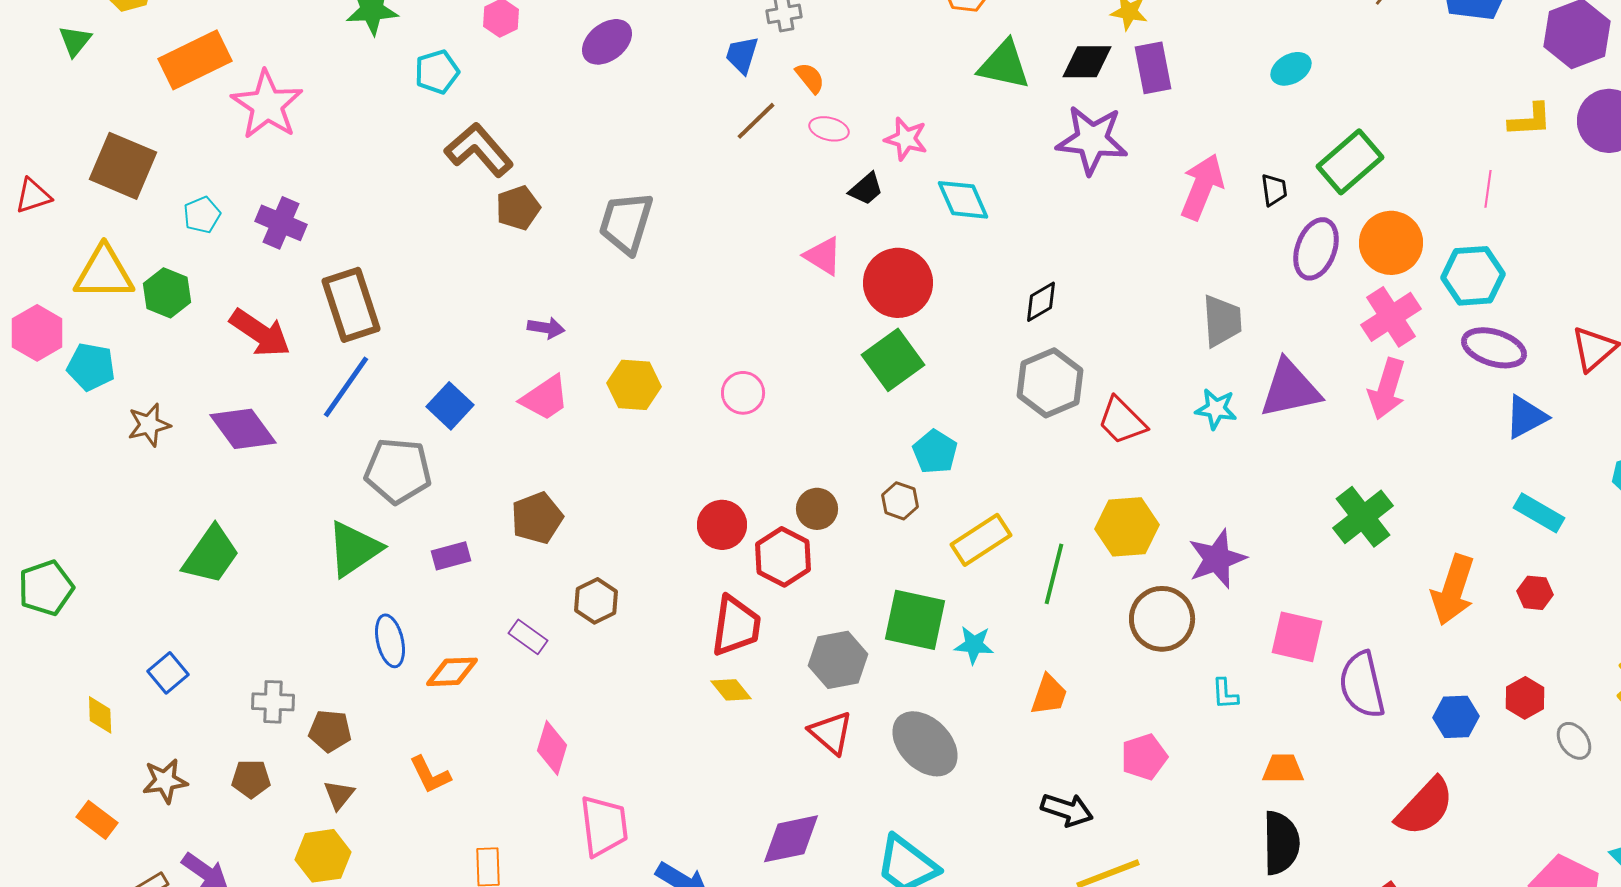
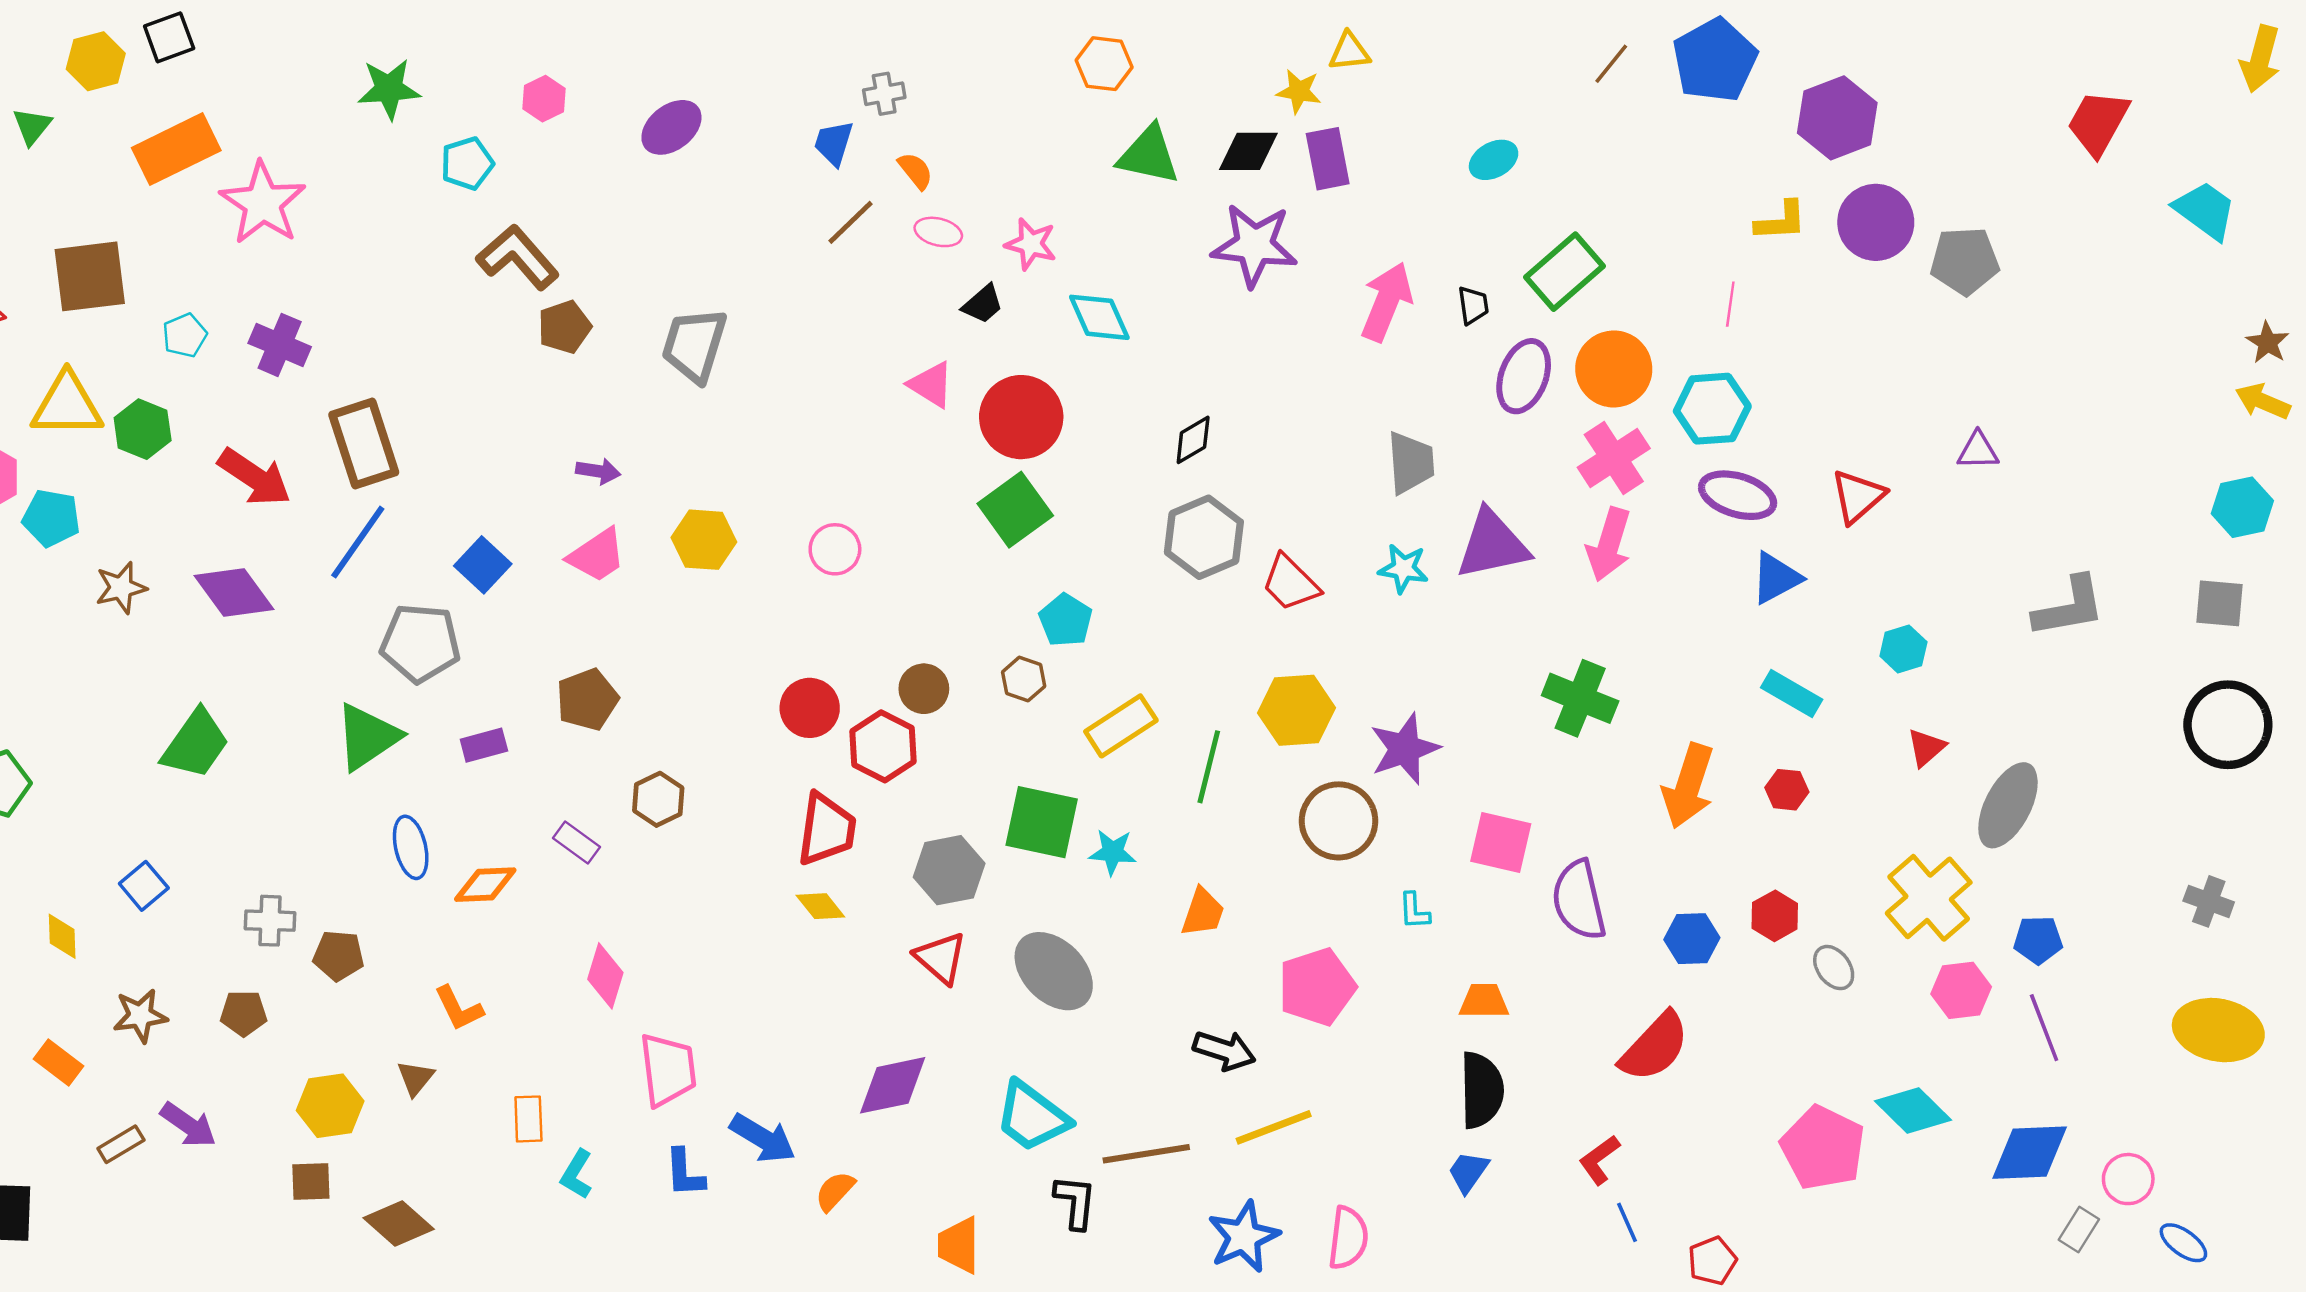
brown square: (123, 166) -> (90, 276), turned -30
green cross: (1363, 517) -> (1580, 698), turned -30
pink pentagon: (1144, 757) -> (1317, 987), size x1.4
brown triangle: (339, 795) -> (415, 1078), moved

